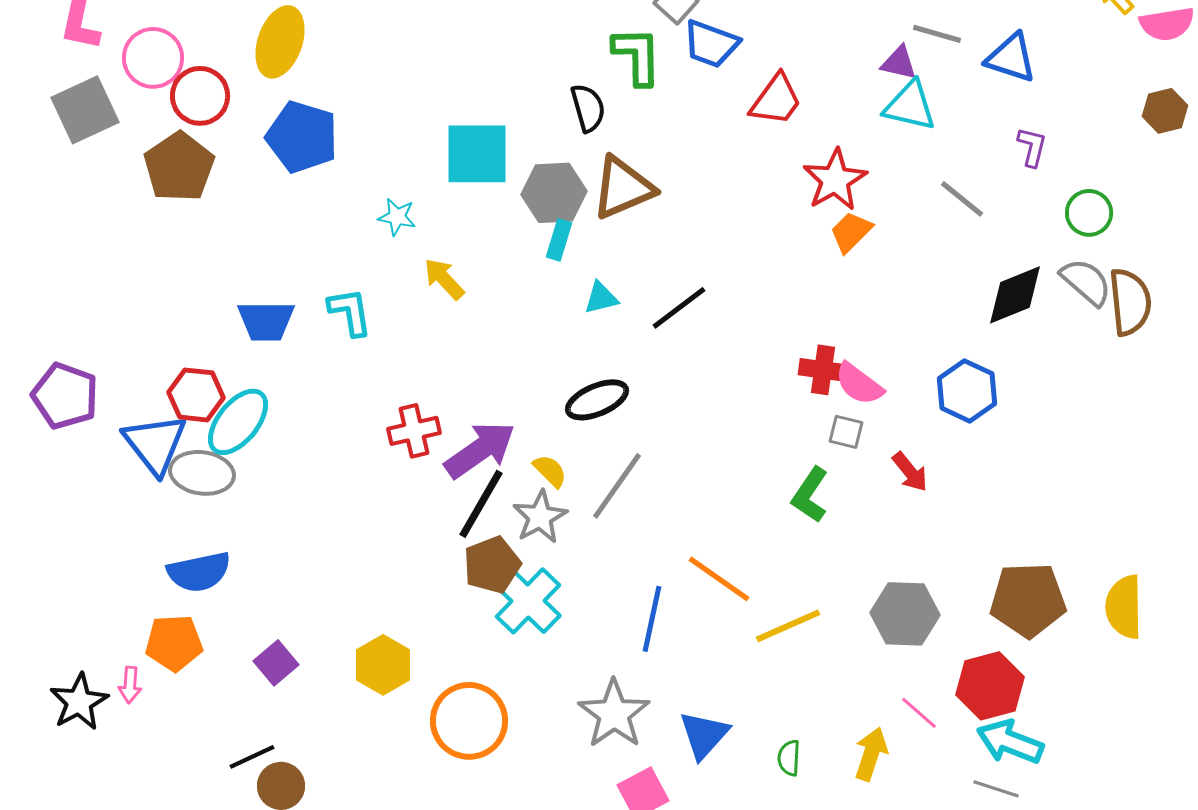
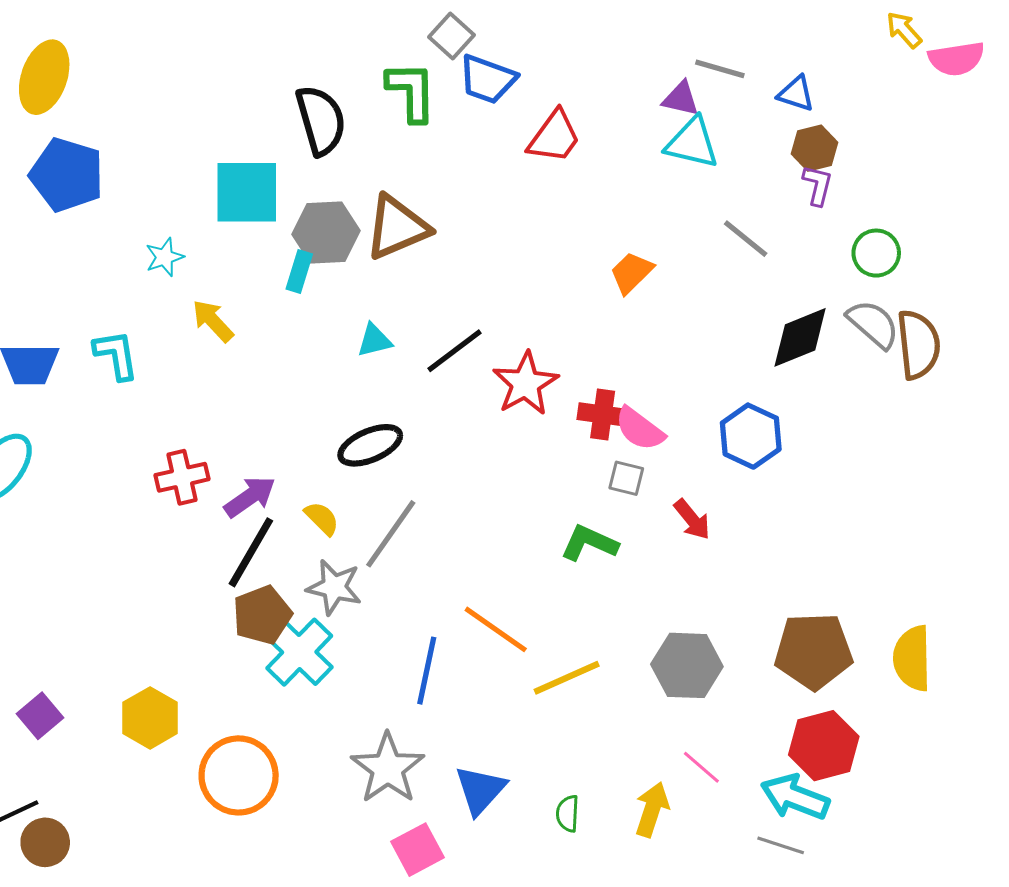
blue triangle: (1011, 58) -> (796, 94), size x0.7
black semicircle: (588, 108) -> (321, 120), moved, size x1.4
brown hexagon: (1165, 111) -> (815, 148), moved
red star: (835, 180) -> (525, 384), moved
cyan star: (397, 217) -> (164, 257), turned -30
cyan rectangle: (559, 240) -> (299, 272), moved
purple arrow: (480, 450) -> (250, 497), size x0.7
green L-shape: (810, 495) -> (589, 543), turned 80
gray star: (540, 517) -> (334, 587), moved, turned -30
red hexagon: (990, 686) -> (824, 746), moved

